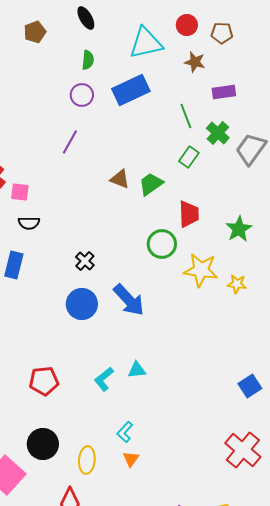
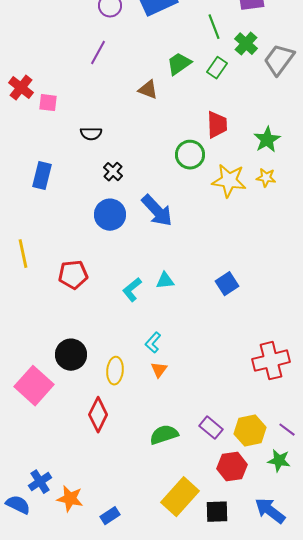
green trapezoid: (151, 184) -> (179, 64), moved
black semicircle: (29, 223) -> (91, 134), moved
yellow star: (237, 284) -> (266, 178), moved
red pentagon: (44, 381) -> (73, 275), moved
blue square: (250, 386) -> (227, 284), moved
red cross: (243, 450) -> (271, 361), turned 36

